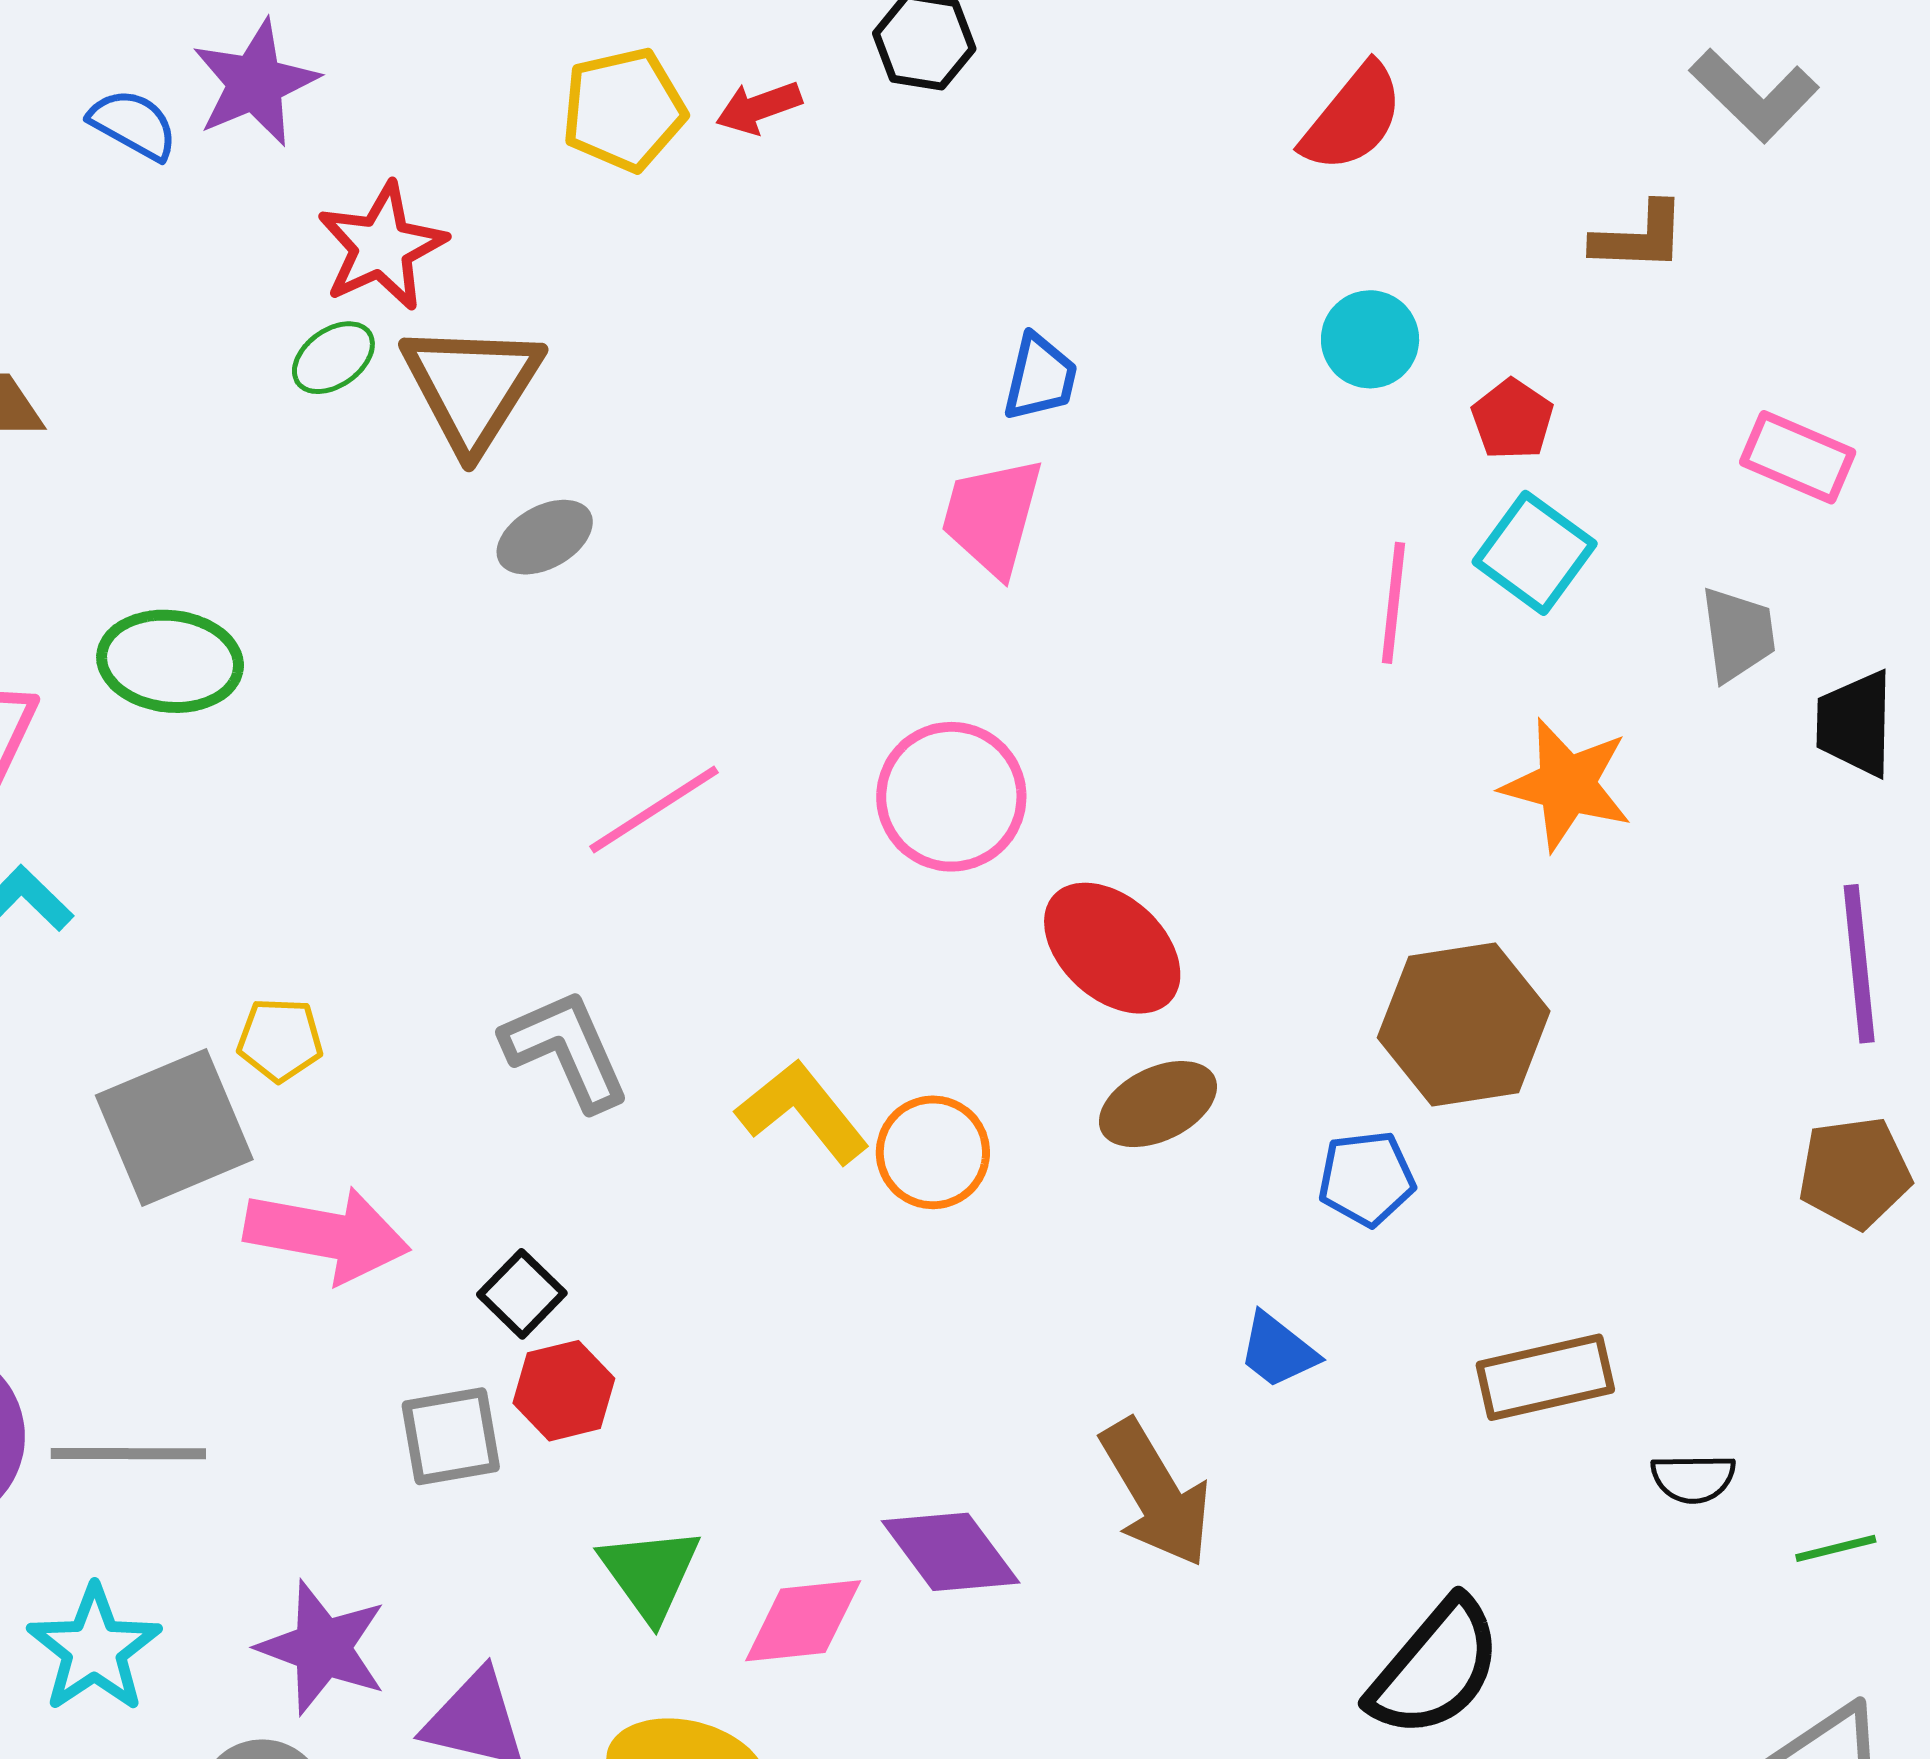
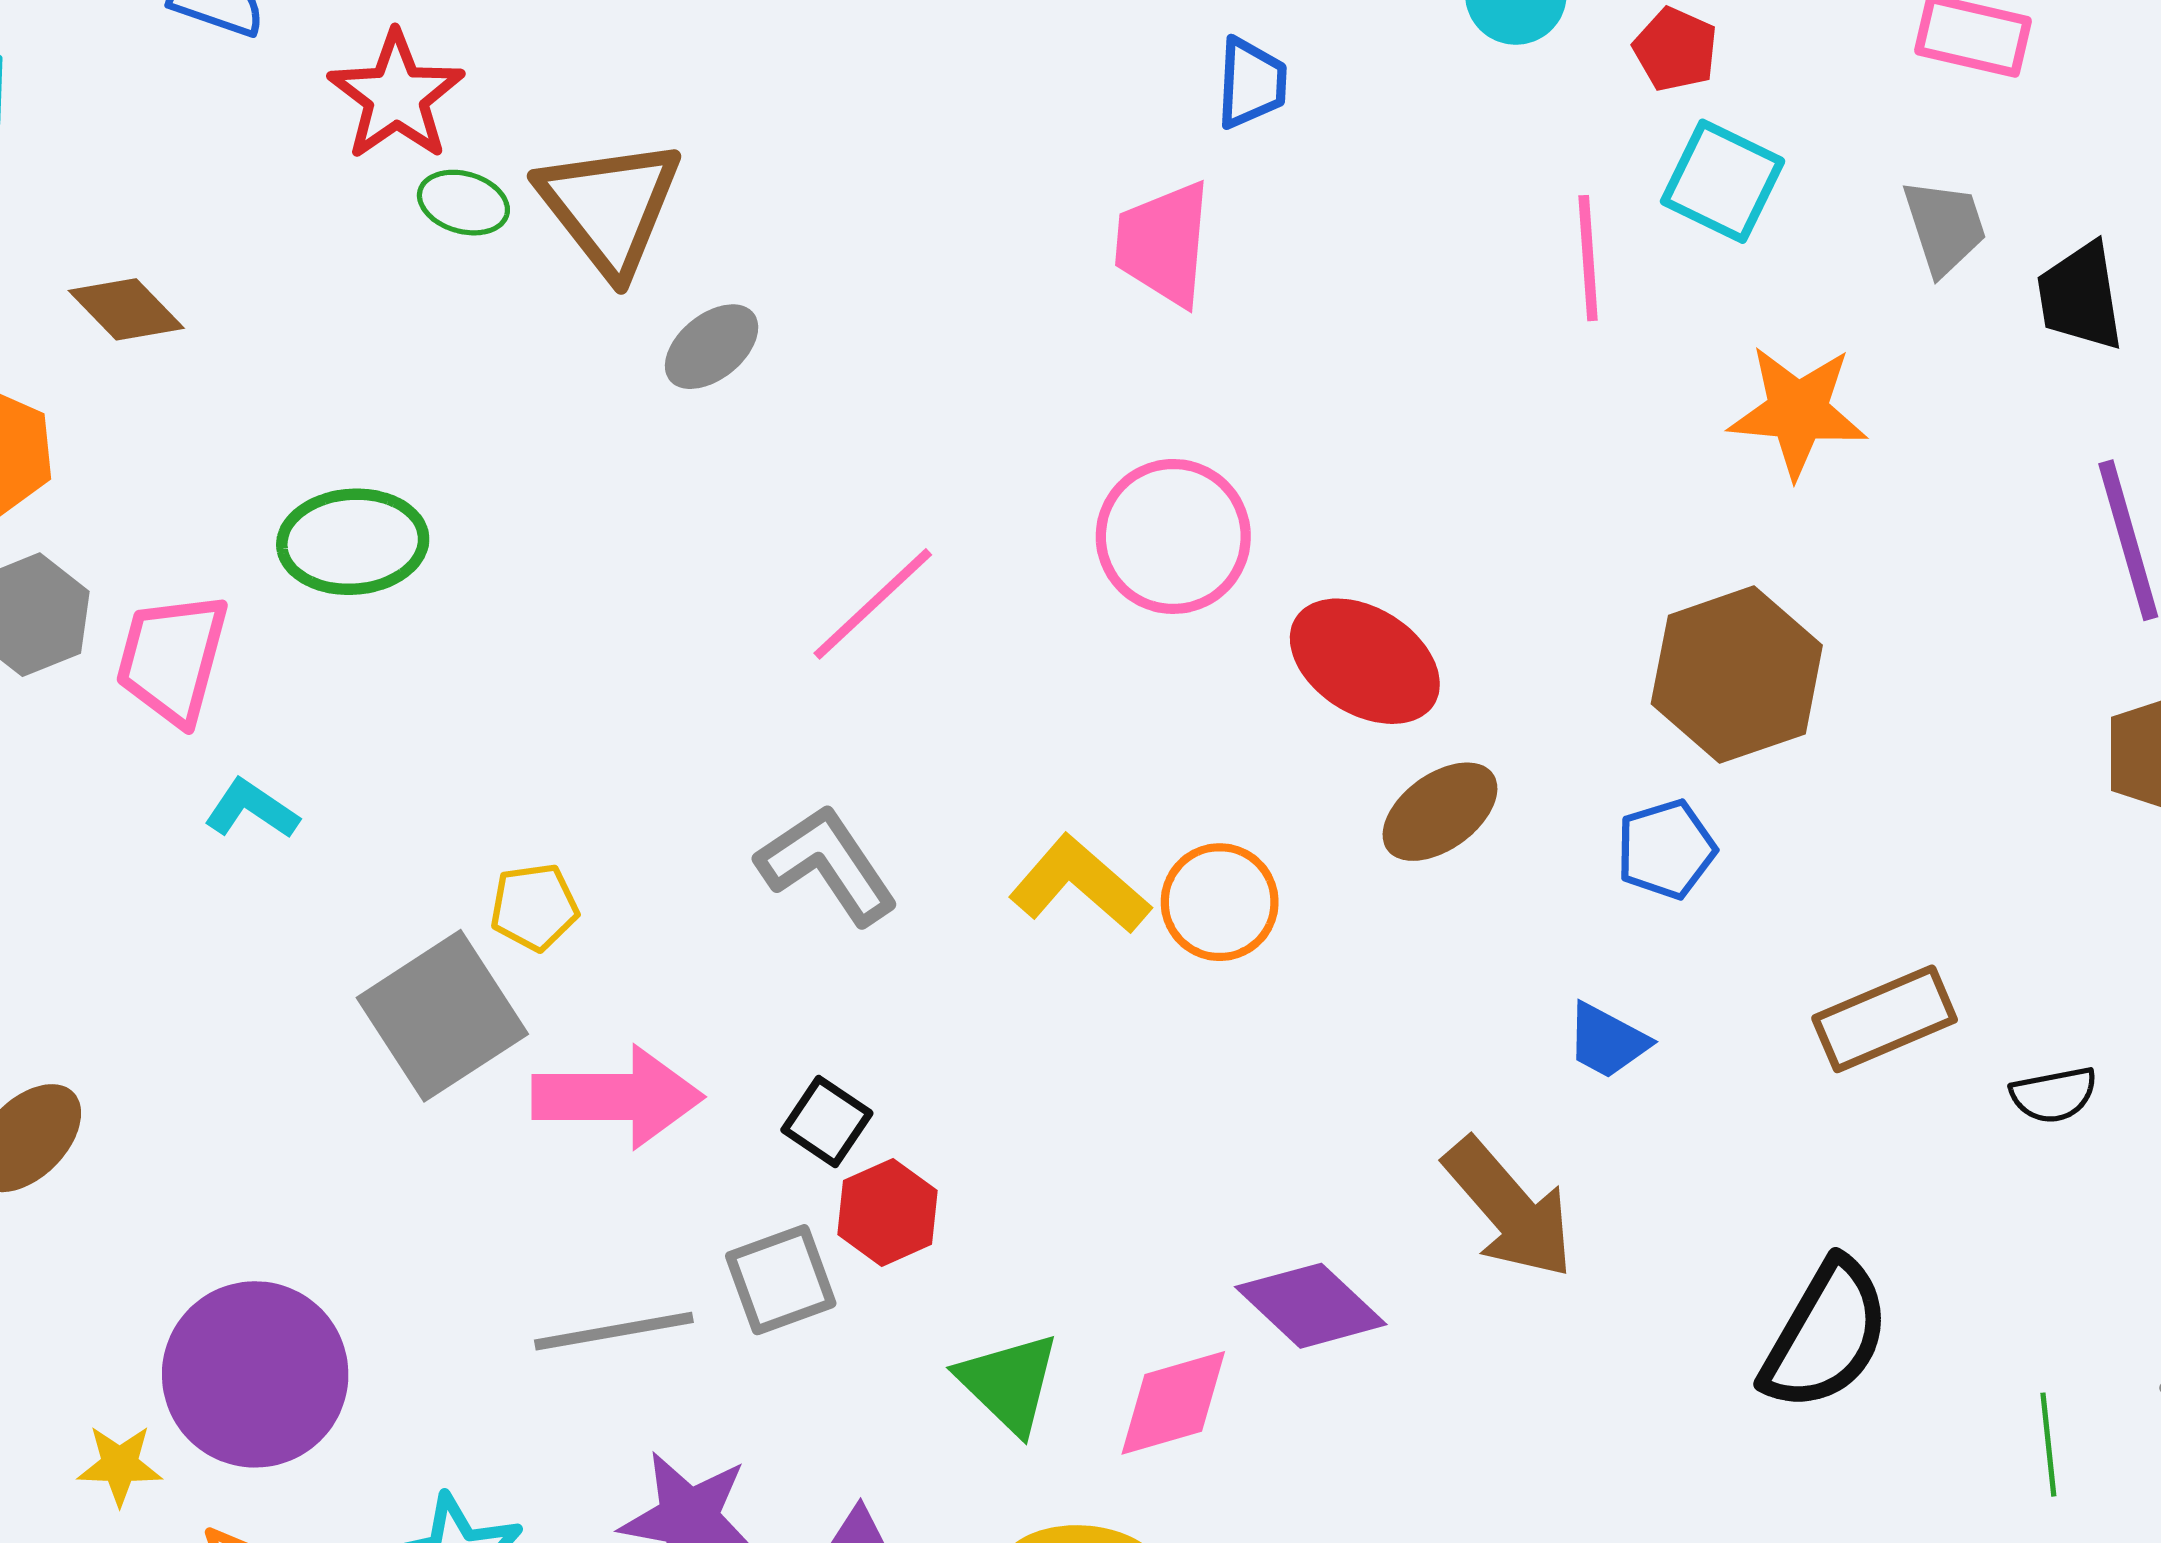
red star: (382, 247) -> (396, 96), moved
green ellipse: (333, 358) -> (463, 203), turned 62
blue trapezoid: (1040, 377) -> (1251, 83), moved
gray line: (128, 1454) -> (614, 1331), moved

